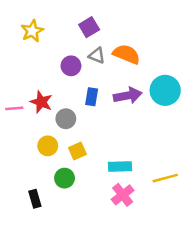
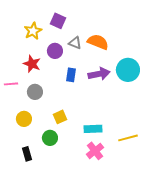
purple square: (89, 27) -> (58, 21), moved, turned -35
yellow star: (32, 31) -> (33, 31), moved
red star: (41, 102) -> (32, 64), moved
gray circle: (66, 119) -> (35, 92), moved
yellow circle: (48, 146) -> (24, 119), moved

